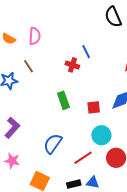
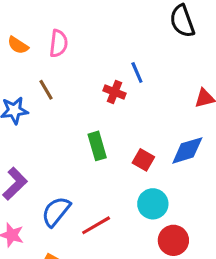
red square: (94, 107) -> (143, 160), turned 32
blue semicircle: (53, 144) -> (56, 212), moved
red line: (83, 158) -> (96, 225), moved

